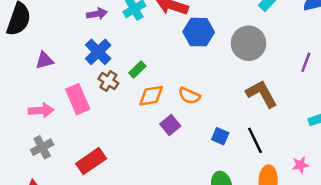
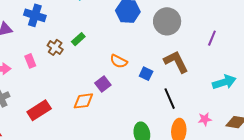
blue cross: (98, 52) -> (35, 15), moved, turned -30
orange diamond: (151, 96) -> (83, 101), moved
pink rectangle: (78, 99) -> (30, 61), size x0.6
blue square: (220, 136) -> (146, 74), moved

